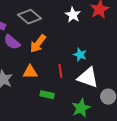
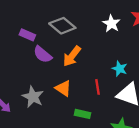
orange triangle: (30, 72) -> (63, 88), turned 35

